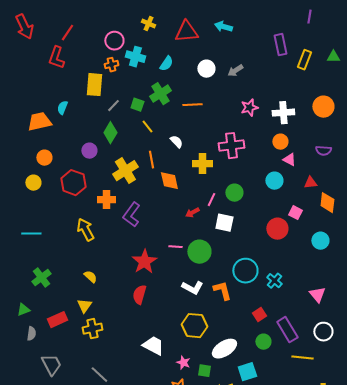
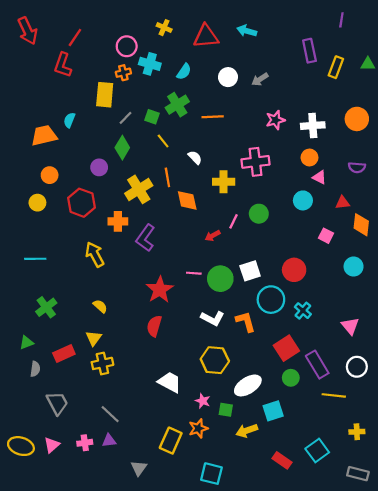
white square: (224, 223) -> (250, 271), moved, turned -30
red circle: (277, 229) -> (294, 270), moved
red square: (259, 315) -> (286, 348), size x1.6

